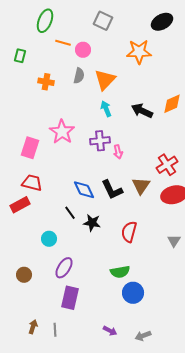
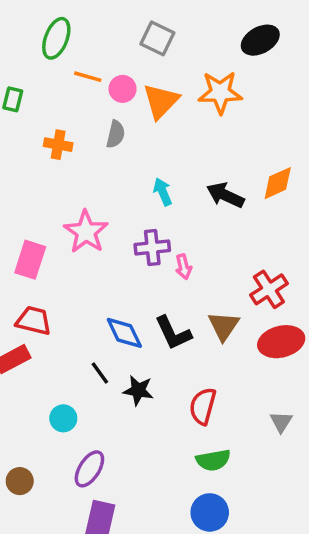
orange triangle: (105, 80) -> (161, 101), moved
green semicircle: (120, 272) -> (213, 460), moved

